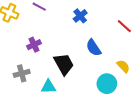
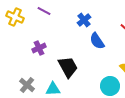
blue semicircle: (94, 48) -> (97, 41), moved
gray cross: (22, 73) -> (27, 85), moved, turned -35

